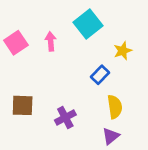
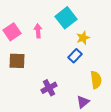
yellow star: (123, 51) -> (83, 38), moved
brown square: (23, 105) -> (17, 61), moved
yellow semicircle: (115, 107) -> (96, 80), moved

